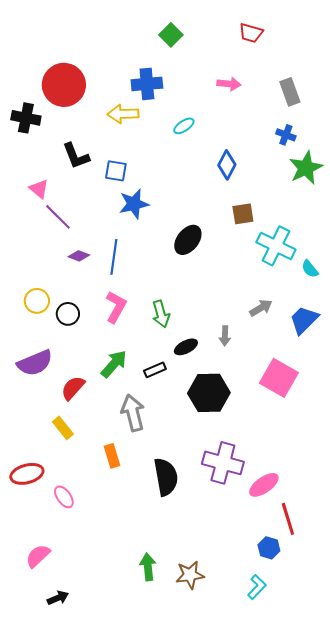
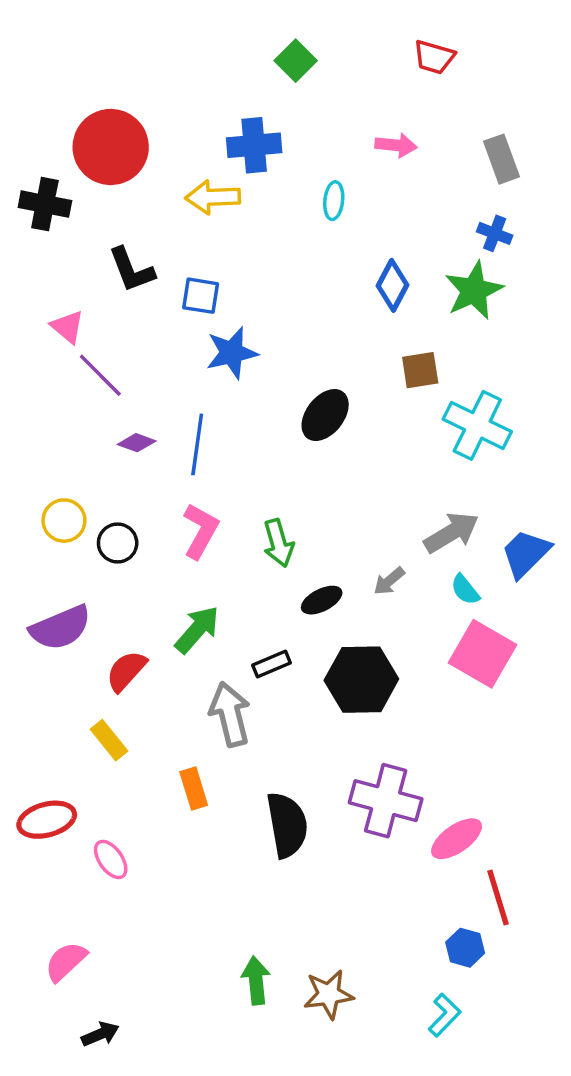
cyan ellipse: (184, 126) -> (334, 201), moved, turned -50
green star: (306, 168) -> (474, 291), moved
cyan semicircle: (310, 269) -> (465, 590), moved
gray arrow: (261, 308) -> (451, 533), size x1.4
gray arrow: (225, 336) -> (389, 581), turned 48
black rectangle: (155, 370) -> (271, 664), moved

